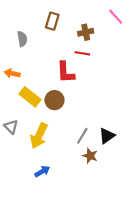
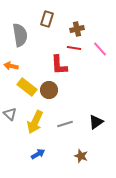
pink line: (116, 17) -> (100, 49), moved
gray semicircle: (22, 39) -> (20, 35), size x1.6
gray line: (82, 136) -> (65, 124), moved, turned 42
brown star: (90, 156) -> (81, 156), moved

